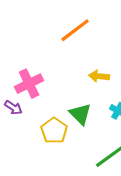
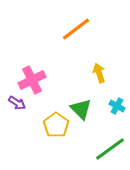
yellow arrow: (99, 76) -> (99, 73), turned 66

